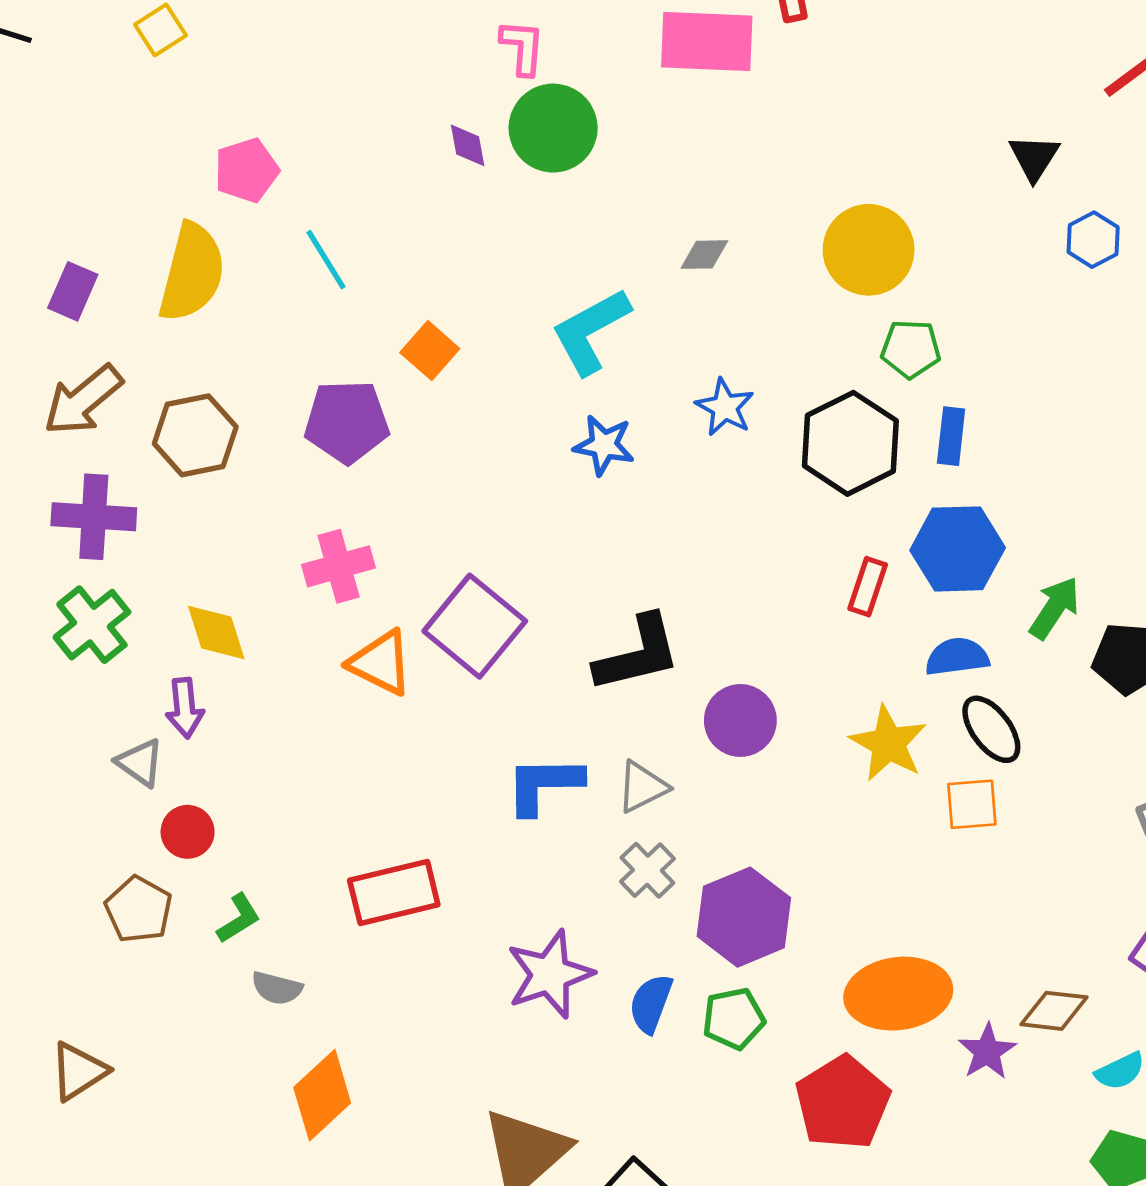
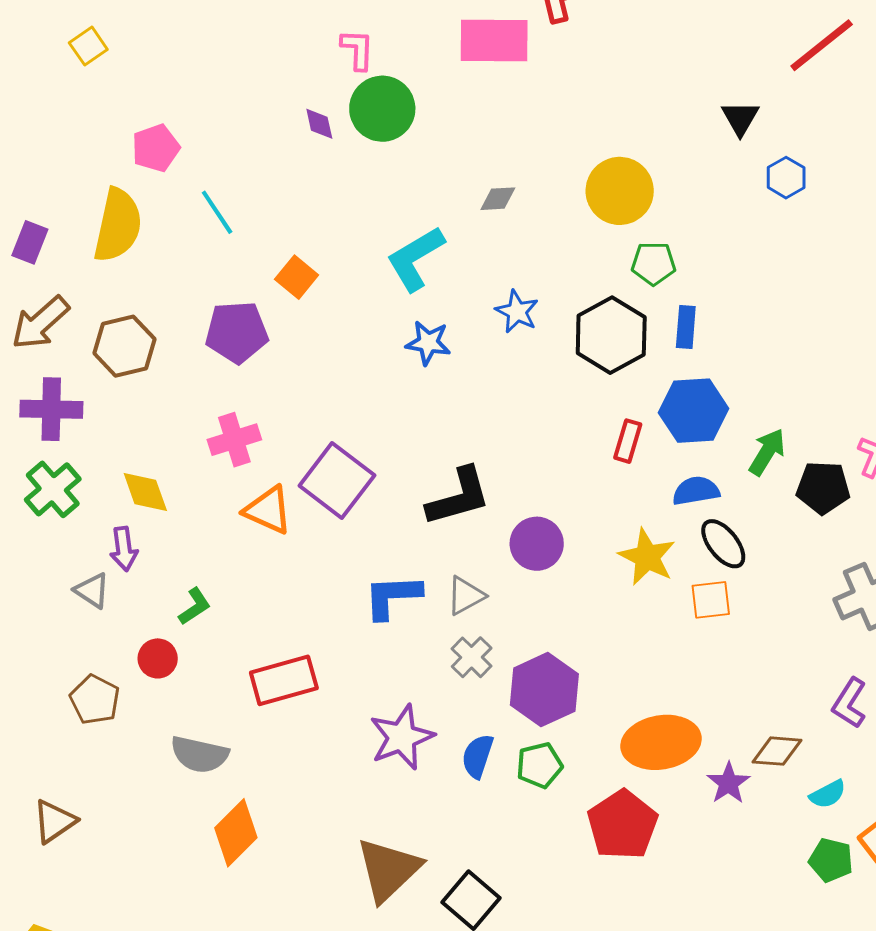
red circle: (188, 832) -> (158, 658), moved
green L-shape: (239, 918) -> (195, 606), moved
gray semicircle: (277, 988) -> (199, 754), size x1.5

